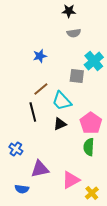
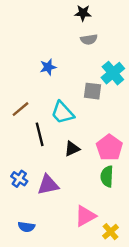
brown line: (41, 89) -> (20, 109), moved
cyan trapezoid: (62, 101) -> (62, 113), moved
purple triangle: (40, 169) -> (48, 185), moved

